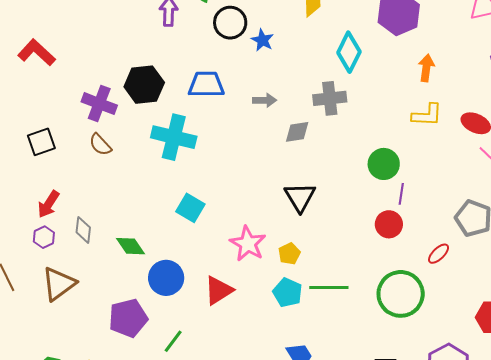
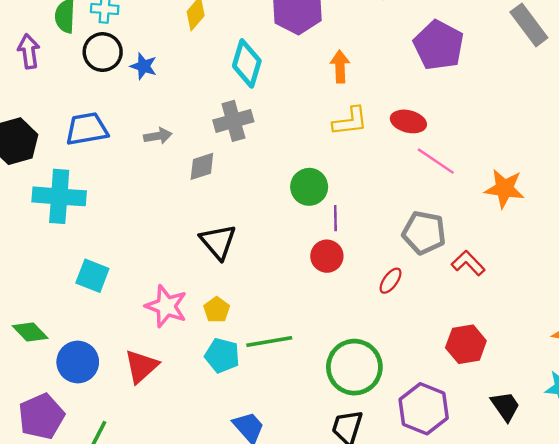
green circle: (401, 294) -> (354, 367), moved

